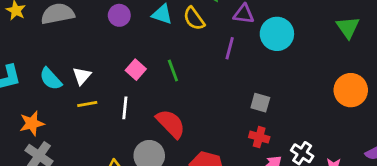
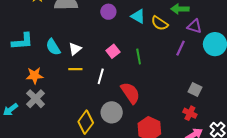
yellow semicircle: (194, 19) -> (160, 23), turned -30

